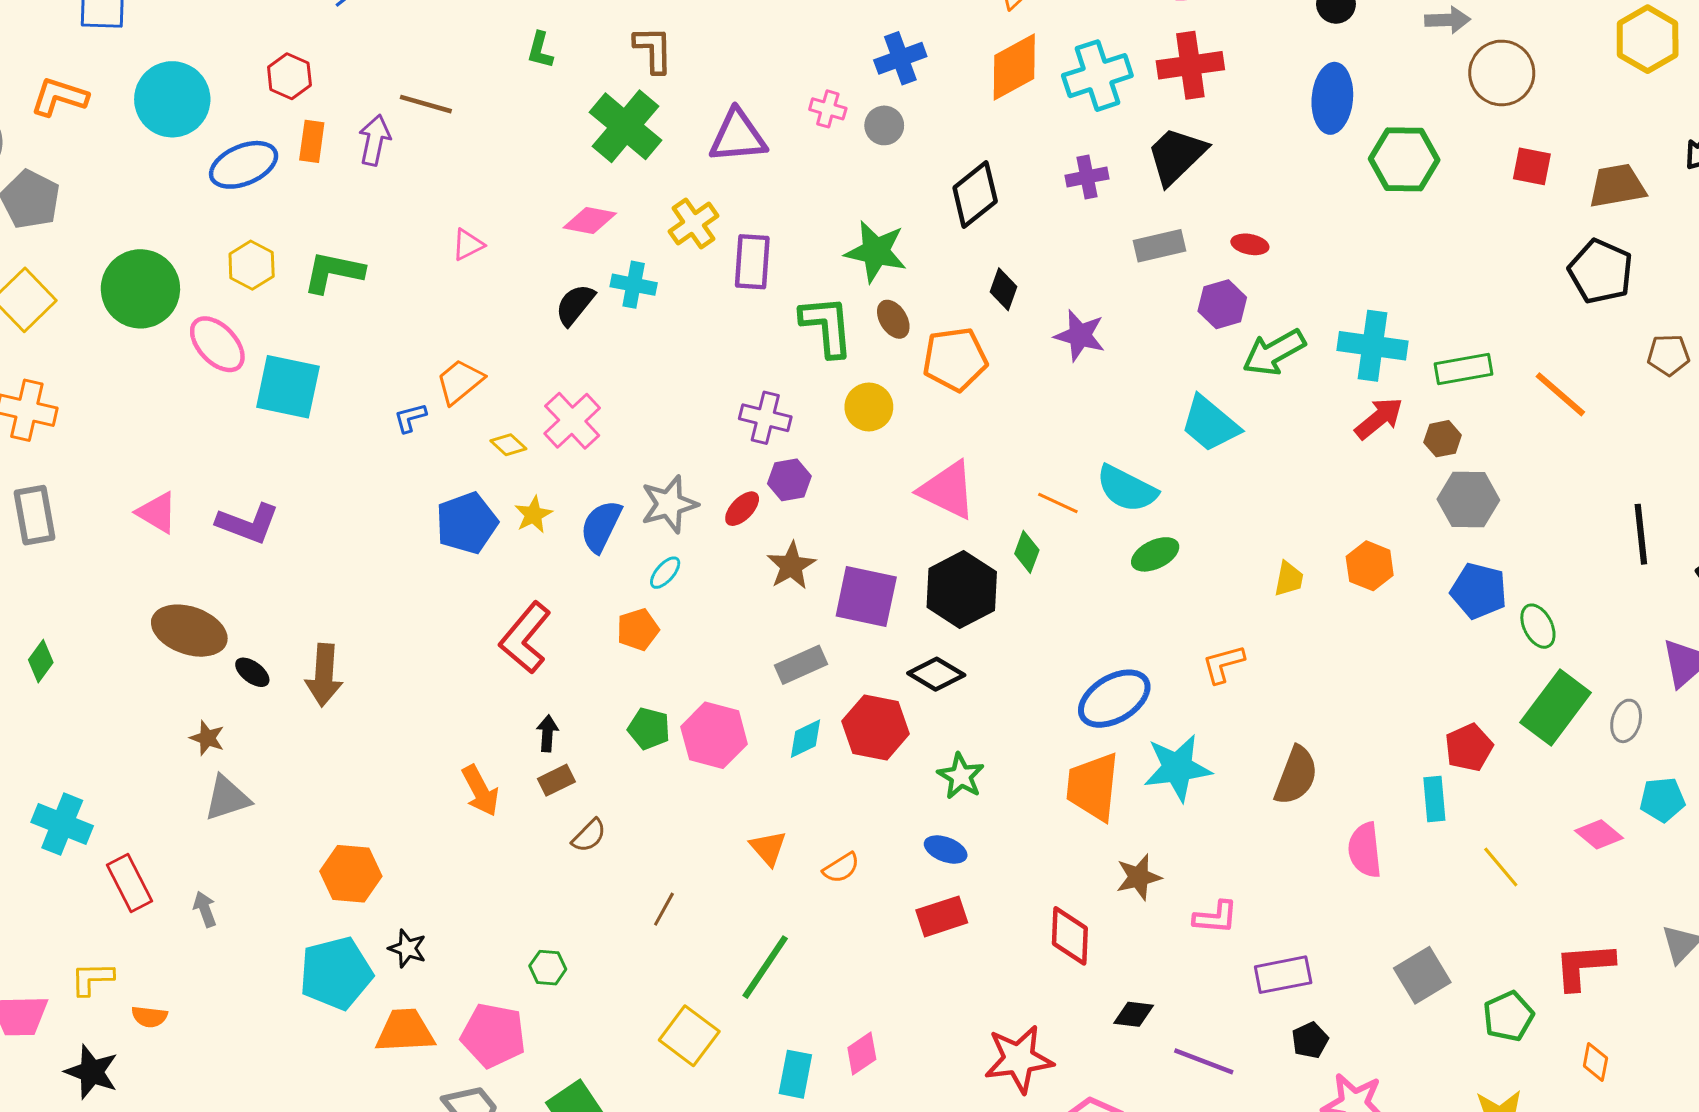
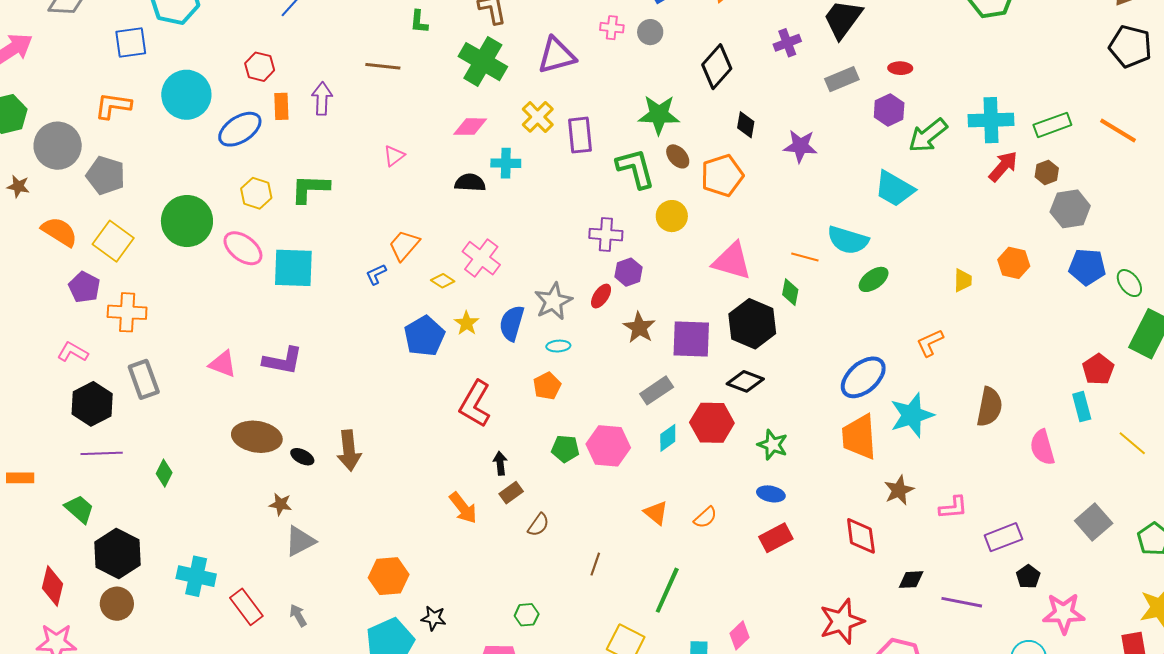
brown line: (426, 104) -> (383, 66), moved
black semicircle: (575, 305) -> (470, 183), turned 64
cyan ellipse: (665, 573) -> (558, 346), turned 55

